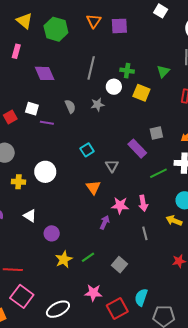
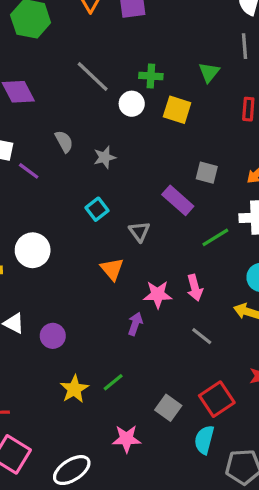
gray line: (91, 68) -> (93, 77), turned -55
gray star: (97, 105) -> (105, 157), moved
purple line: (47, 123) -> (29, 171), turned 32
gray square: (156, 133) -> (207, 173), turned 32
purple circle: (52, 233) -> (53, 336), moved
gray line: (145, 233) -> (202, 336), turned -32
gray square: (119, 265) -> (168, 408), moved
red square: (117, 309) -> (217, 399), moved

